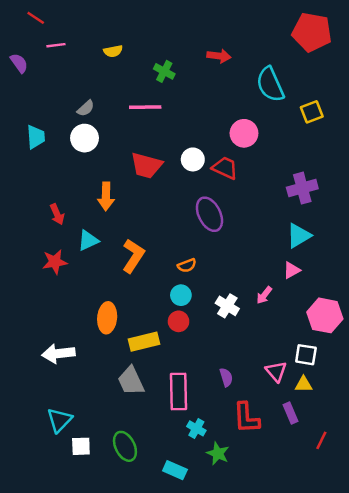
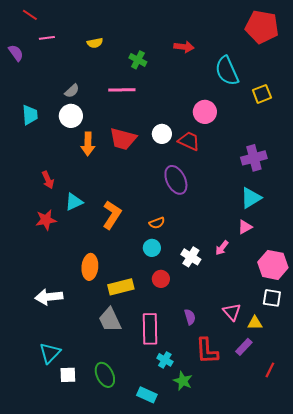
orange arrow: (106, 196) -> (88, 144), moved
red circle: (179, 321) -> (161, 279), moved
white square: (306, 355) -> (272, 298), moved
purple rectangle: (290, 413) -> (244, 347), turned 66

